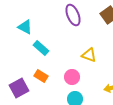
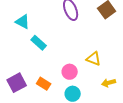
yellow triangle: (89, 55) -> (94, 59), moved
orange rectangle: (41, 76) -> (44, 84), moved

